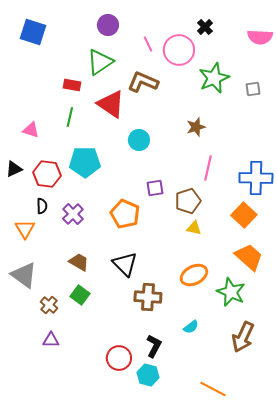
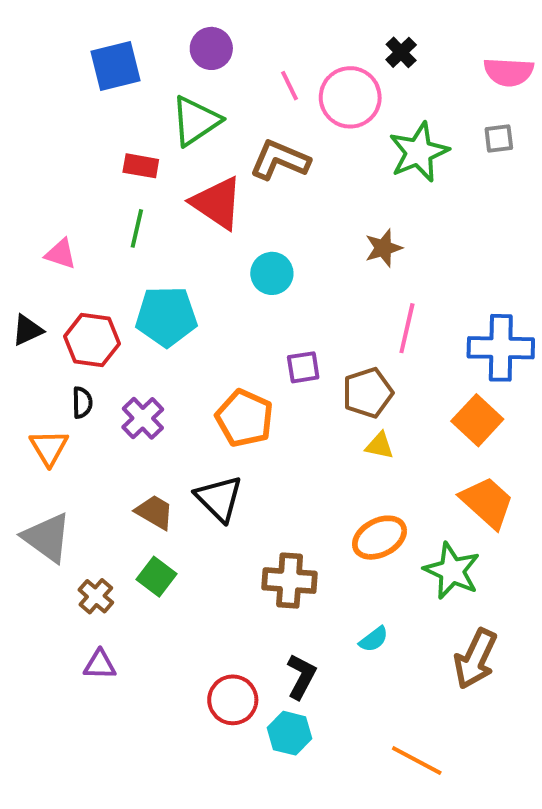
blue square: (33, 32) -> (115, 66), moved, turned -32
gray square: (253, 89) -> (499, 138), moved
black triangle: (125, 264) -> (219, 498), moved

